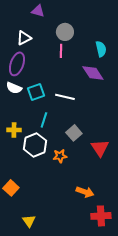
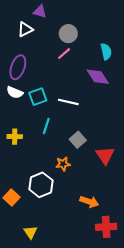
white triangle: (24, 38) -> (25, 29), moved
pink line: (61, 51) -> (64, 54), turned 48
white hexagon: (35, 145) -> (41, 185), moved

